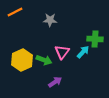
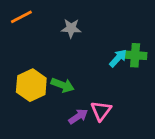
pink triangle: (62, 52) -> (101, 111), moved
cyan arrow: (83, 52) -> (118, 58), moved

